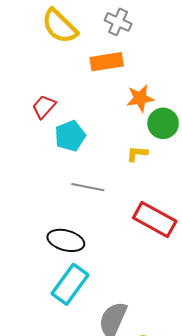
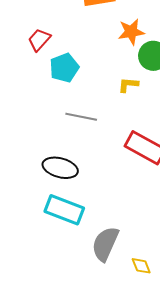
cyan rectangle: (70, 284) -> (64, 210), turned 75

